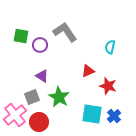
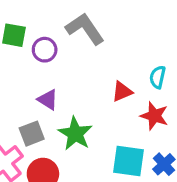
cyan semicircle: (110, 47) -> (158, 77), moved

